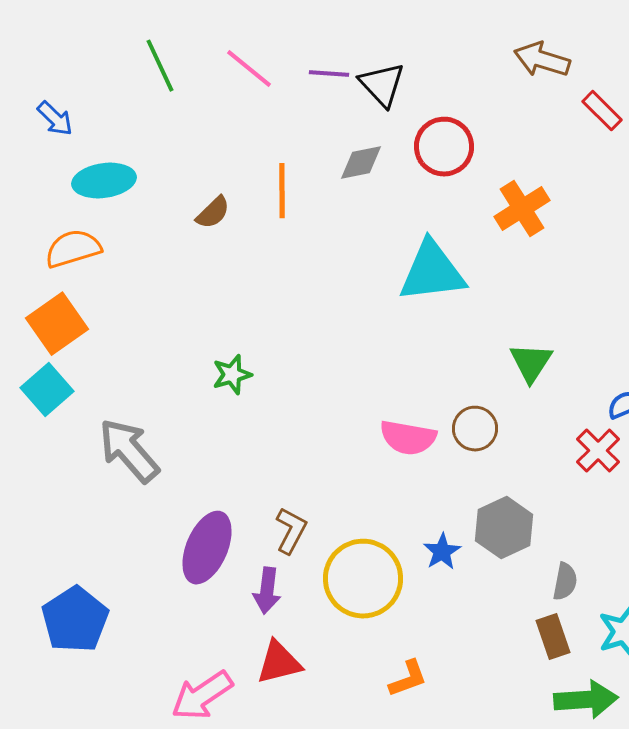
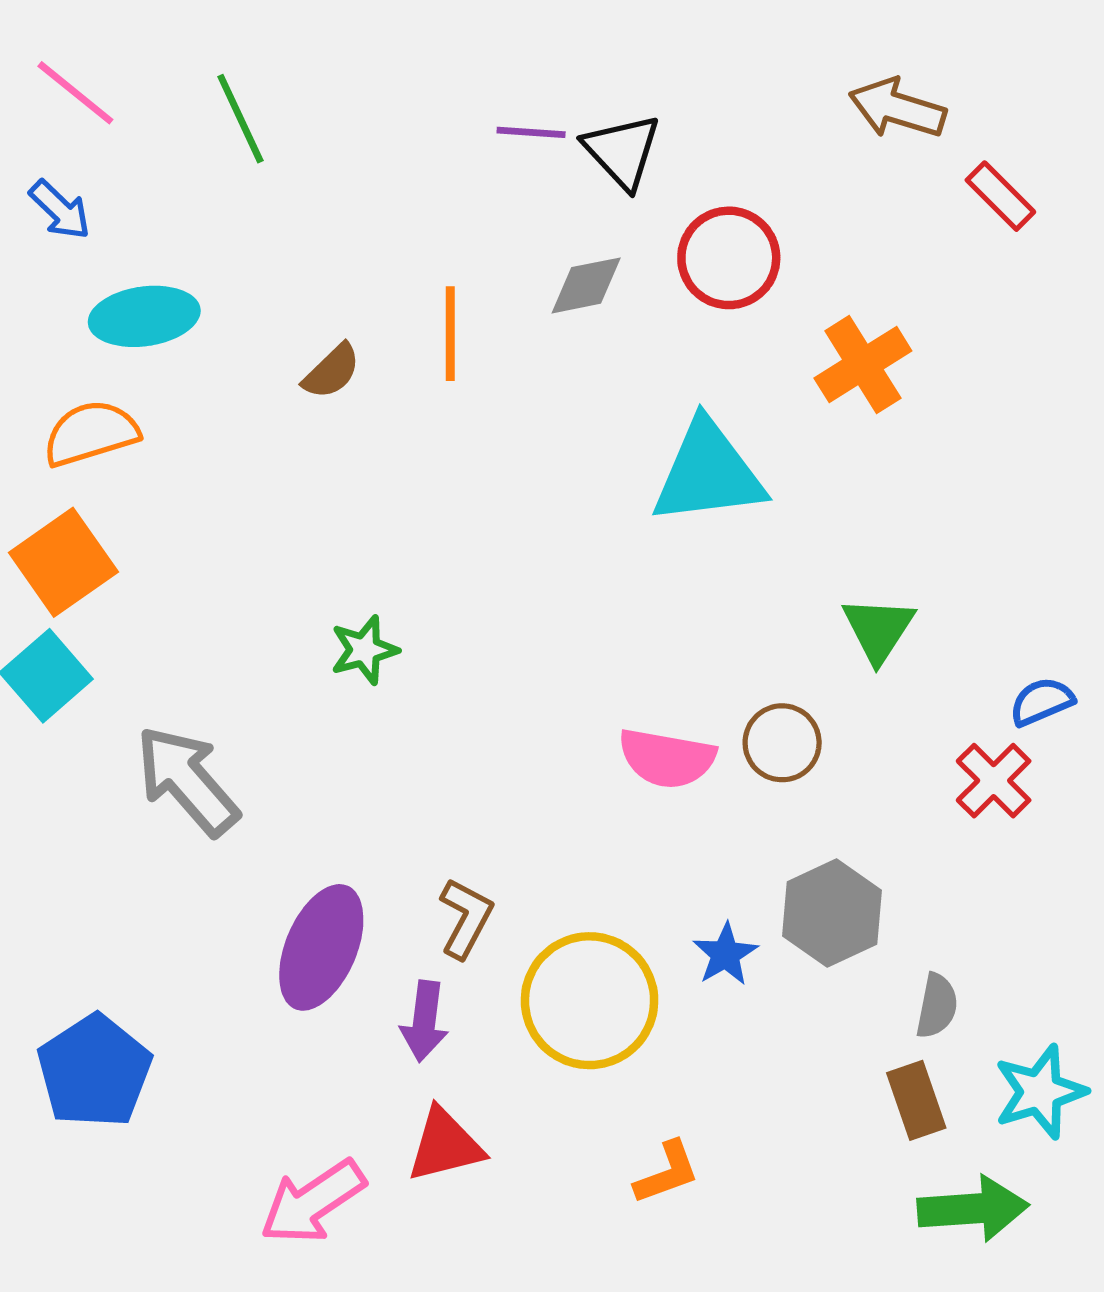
pink line: (249, 69) -> (75, 93), moved

